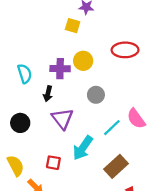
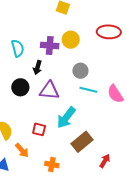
purple triangle: (62, 119) -> (49, 90), turned -50
black circle: (20, 123) -> (20, 87), moved
cyan line: (112, 128) -> (88, 90), moved, turned 54
brown rectangle: (116, 166) -> (82, 142), moved

